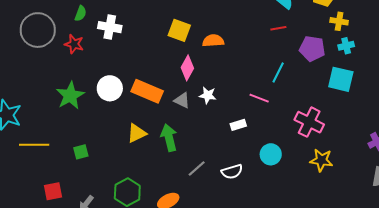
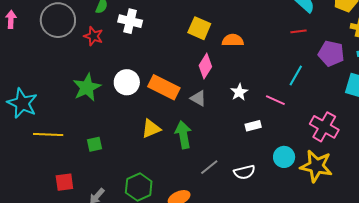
white star: (208, 95) -> (239, 92), moved, turned 30
yellow star: (321, 160) -> (316, 166), moved, size x1.4

